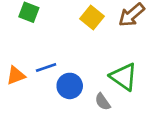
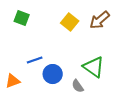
orange triangle: (16, 75) -> (13, 81), moved

